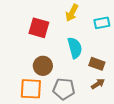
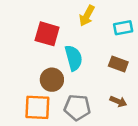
cyan semicircle: (75, 48) -> (74, 58), moved
brown rectangle: (97, 64) -> (118, 64), moved
brown arrow: (98, 84) -> (118, 101), turned 56

